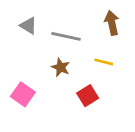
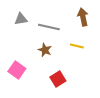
gray triangle: (28, 26) -> (21, 19), turned -40
red square: (88, 96) -> (58, 79), moved

